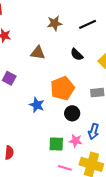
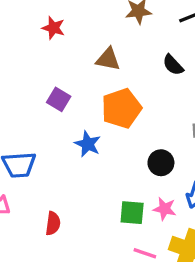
orange pentagon: (62, 88) -> (121, 108), moved
blue star: (37, 105) -> (88, 144), moved

